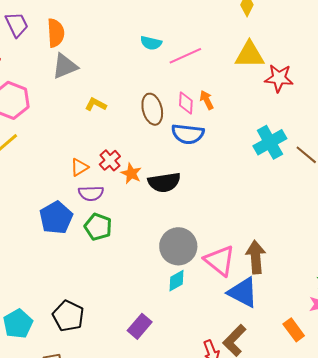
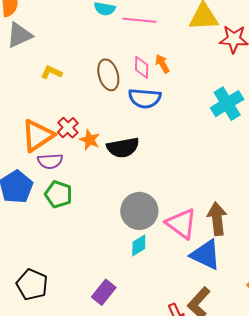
pink line: (185, 56) -> (139, 20), turned 32
orange triangle: (79, 167) -> (38, 136), size x1.8

